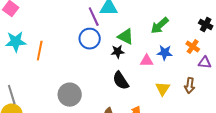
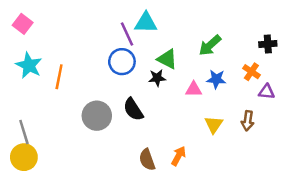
black cross: (206, 25) -> (268, 44), turned -32
cyan star: (16, 42) -> (29, 65), turned 30
black semicircle: (121, 81) -> (133, 109), moved
gray circle: (70, 95) -> (97, 116), moved

